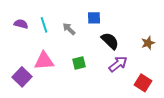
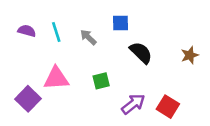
purple arrow: (118, 64) -> (133, 104), moved
red square: (143, 83) -> (168, 107), moved

